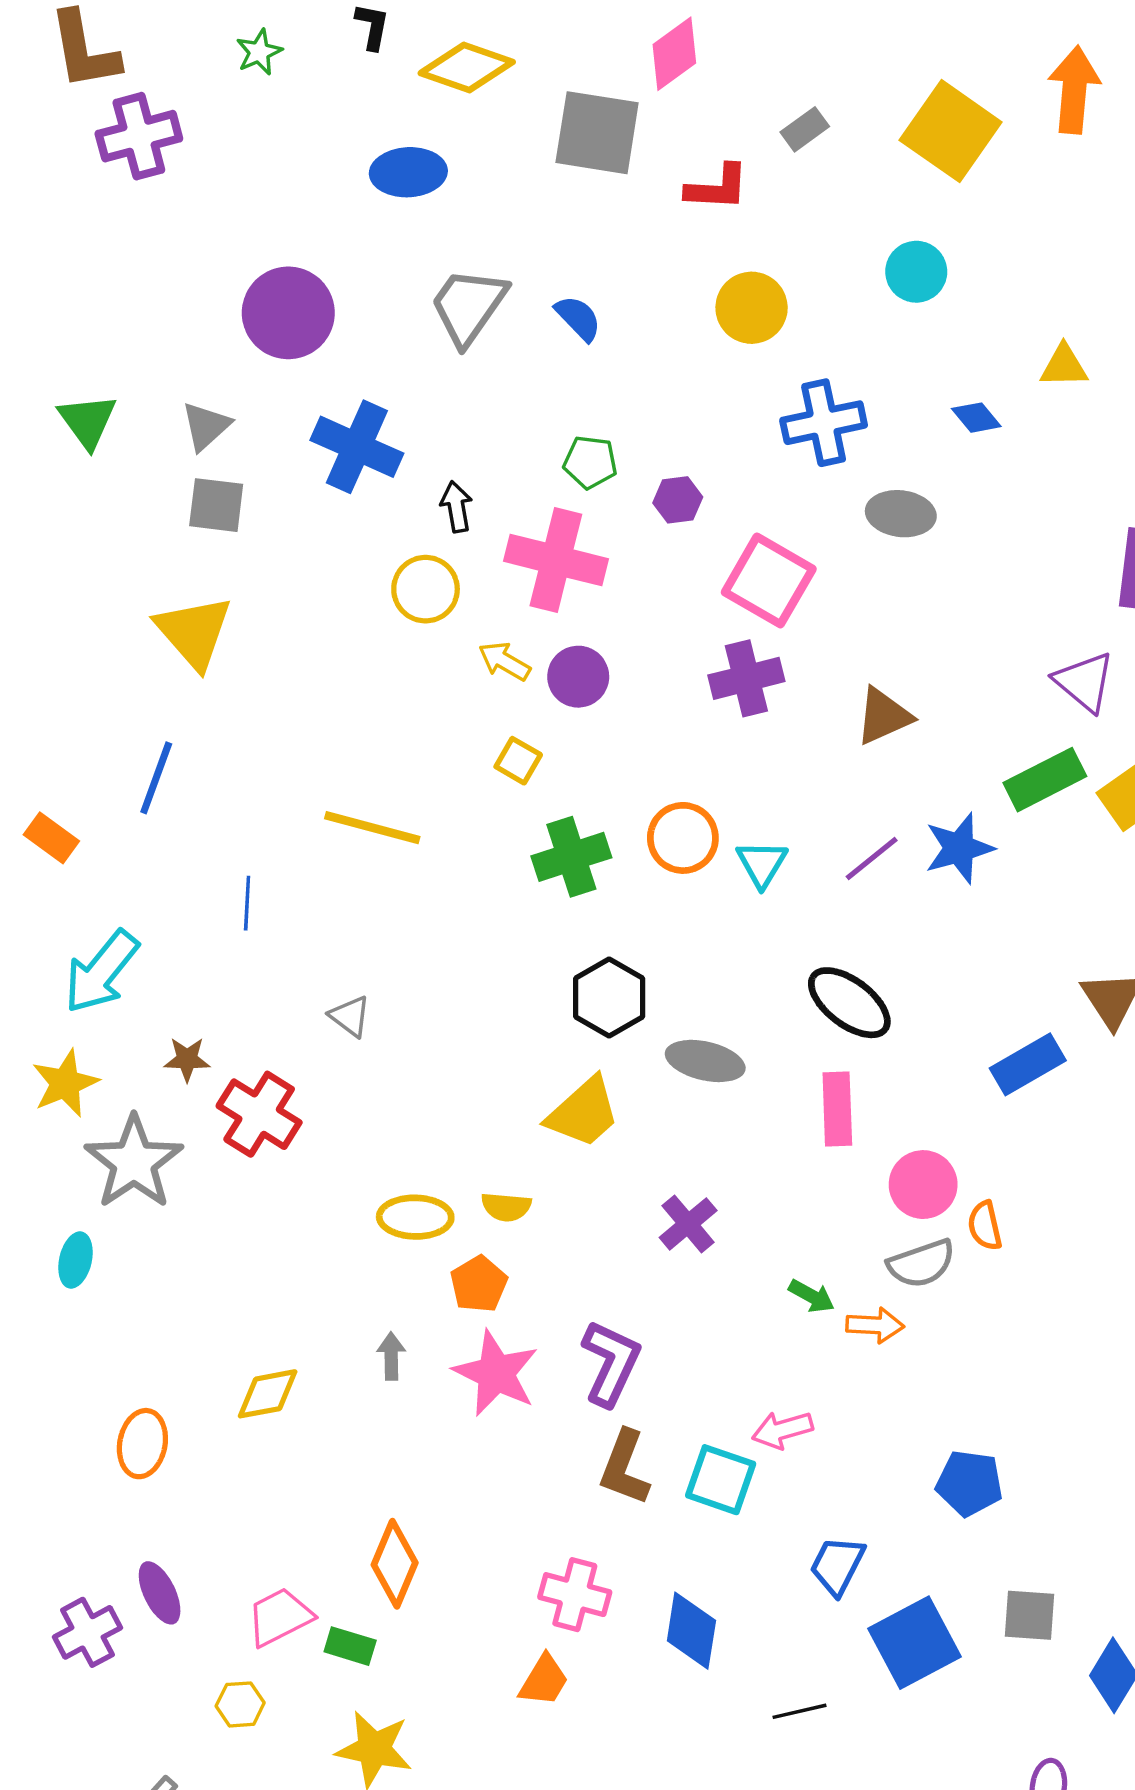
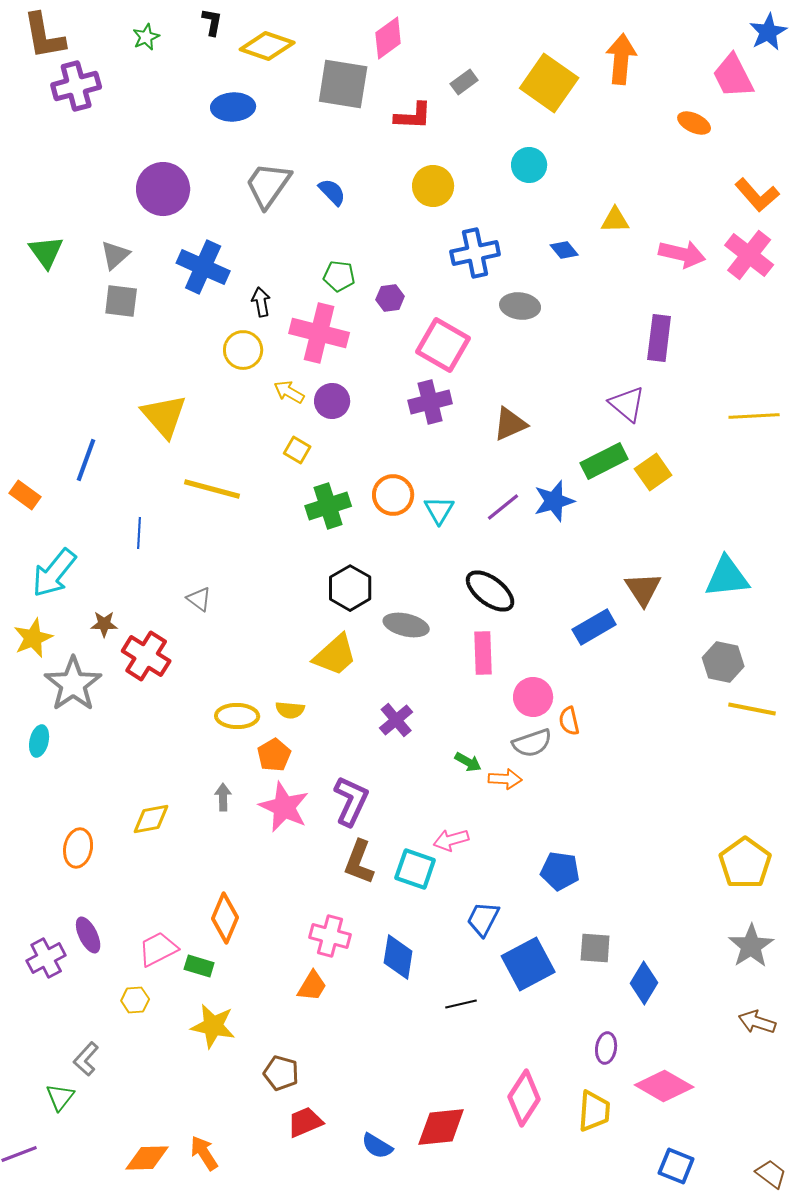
yellow triangle: (194, 632) -> (164, 416), moved

